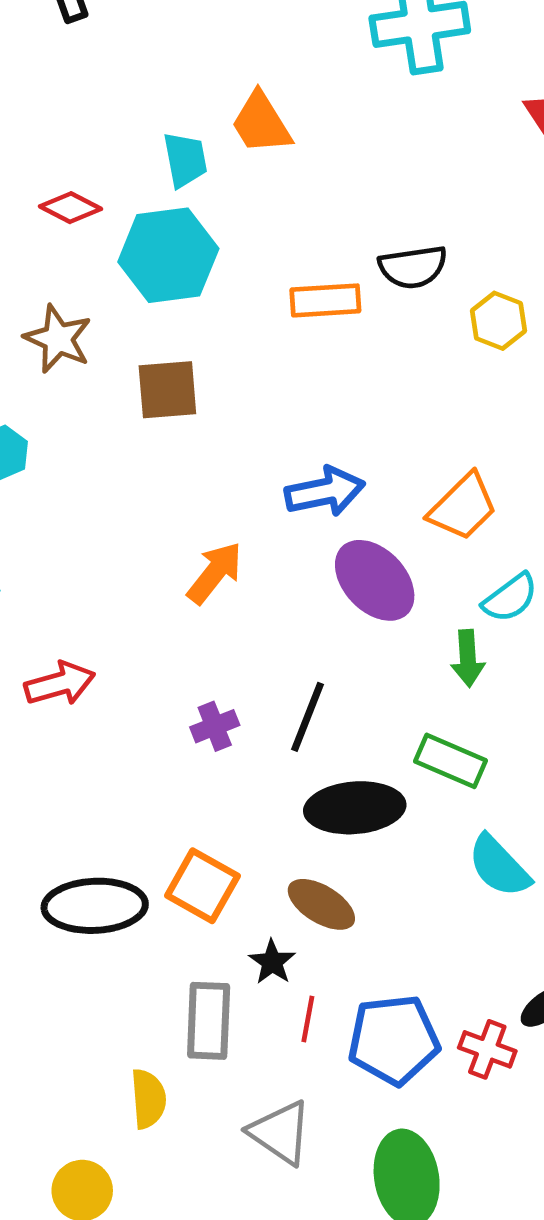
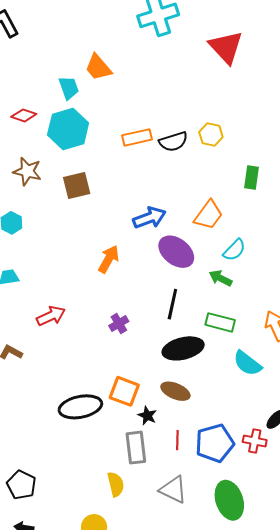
black semicircle: (413, 267) -> (173, 142), moved
green arrow: (468, 658) -> (221, 278), turned 130
black line: (307, 717) -> (172, 304), moved
black star: (272, 962) -> (147, 416), moved

